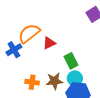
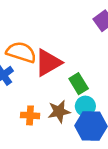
orange semicircle: (29, 33) -> (21, 52), turned 60
red triangle: (49, 43) -> (48, 63), size x1.6

